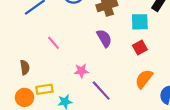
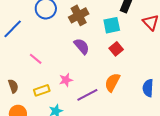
orange semicircle: (144, 79) -> (112, 82), moved
yellow rectangle: (44, 89) -> (42, 90), moved
purple line: (101, 91) -> (87, 95), turned -65

